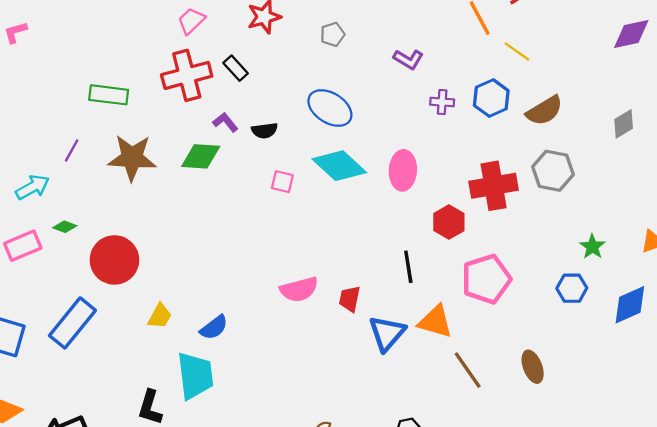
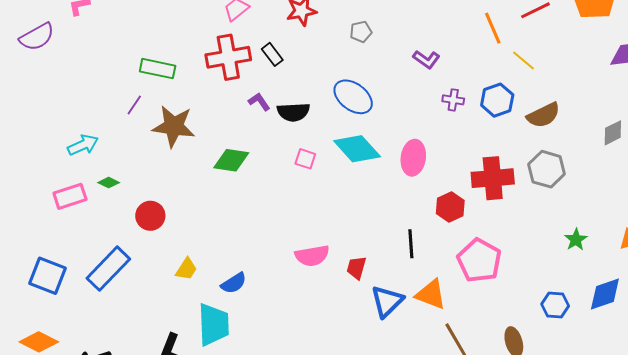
black semicircle: (265, 131) -> (293, 112), size x1.4
purple line: (72, 150) -> (134, 105), moved
green diamond: (201, 156) -> (231, 160), moved
red circle: (114, 260) -> (150, 216), size x0.7
pink pentagon: (486, 279) -> (479, 260), turned -30
blue hexagon: (572, 288) -> (555, 305), moved

